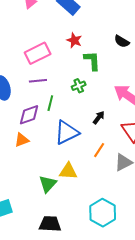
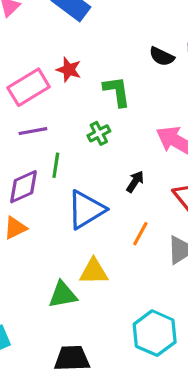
red star: (74, 40) -> (69, 70), moved
green triangle: (48, 184) -> (63, 295), turned 42

